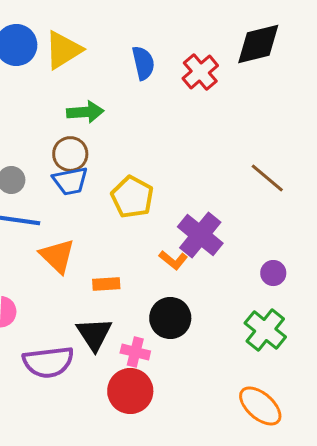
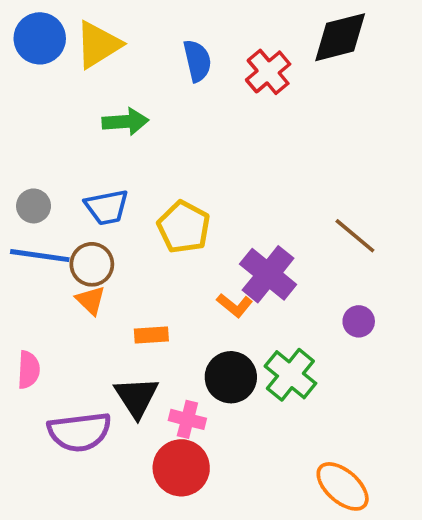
brown circle: (70, 154) -> (92, 264), moved
brown line: (267, 178) -> (355, 236), moved
orange triangle: (57, 256) -> (91, 300), size x0.7
green cross: (265, 330) -> (290, 375), moved

